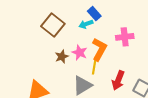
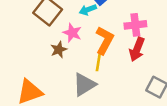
pink star: (80, 53) -> (72, 33), moved
red arrow: (118, 80) -> (137, 49), moved

